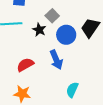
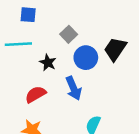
black star: (39, 30) -> (48, 63), moved

